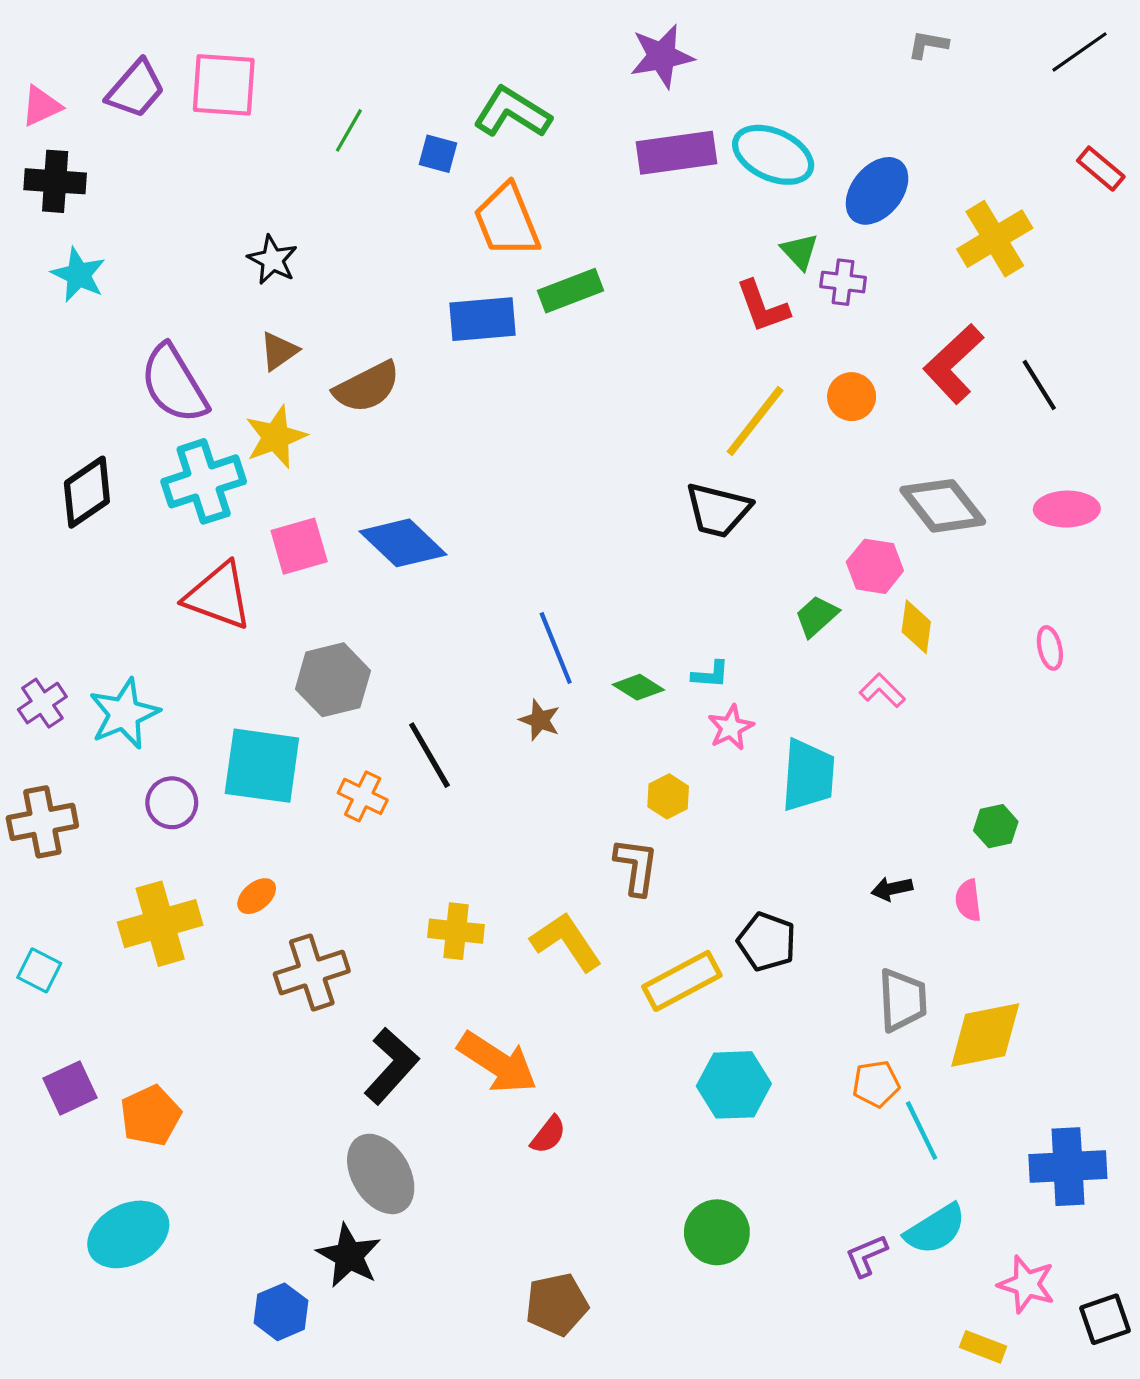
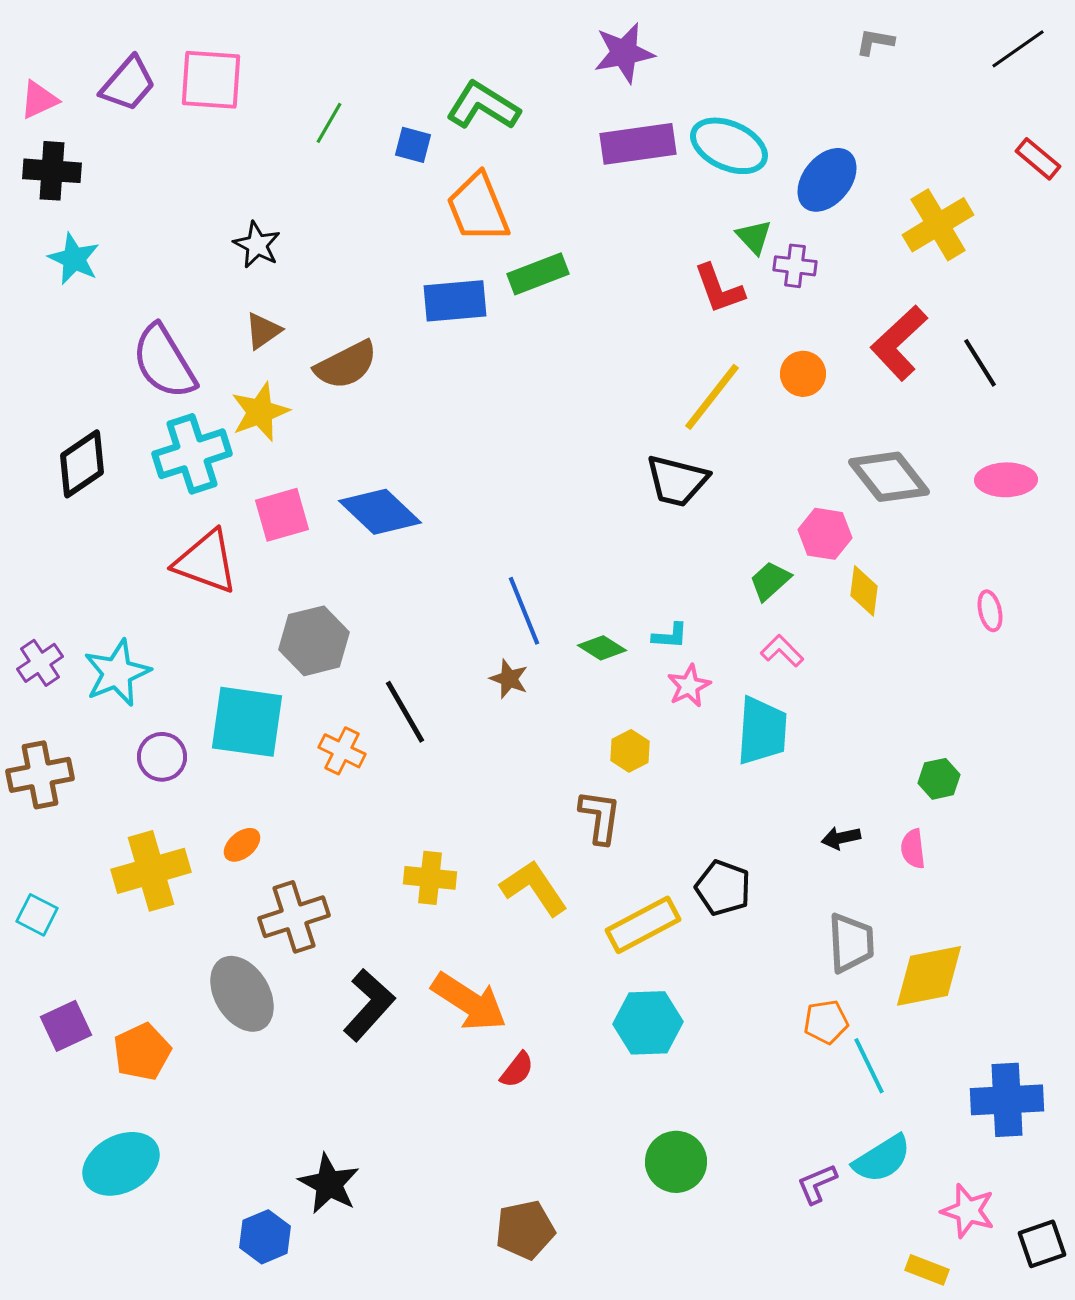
pink L-shape: (882, 690) -> (782, 651), moved
cyan hexagon: (734, 1085) -> (648, 1023), moved
gray ellipse: (381, 1174) -> (242, 994), moved

